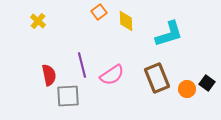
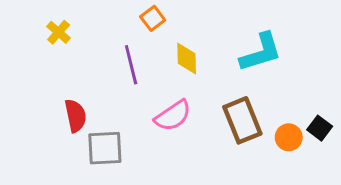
yellow diamond: (126, 21) -> (187, 59), moved
purple line: (82, 65) -> (131, 65), moved

